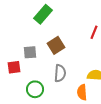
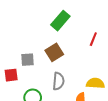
green rectangle: (43, 14) -> (60, 21), moved

